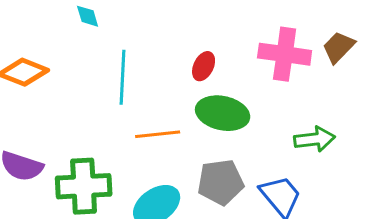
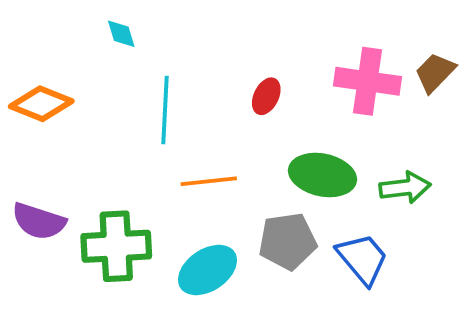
green ellipse: (223, 113) -> (322, 175), moved

